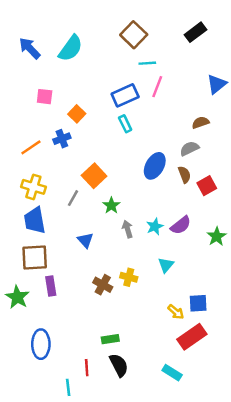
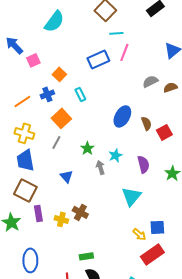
blue arrow: (30, 48) -> (14, 45), moved
pink square: (45, 97) -> (33, 60), turned -32
brown semicircle: (201, 123) -> (170, 87), moved
cyan rectangle: (125, 124) -> (80, 94), moved
gray semicircle: (189, 149) -> (150, 81), moved
orange square: (94, 176) -> (61, 118), moved
purple semicircle: (181, 225) -> (143, 164), turned -66
cyan star: (155, 227) -> (115, 155), moved
brown square: (35, 257) -> (25, 190), turned 30
cyan triangle: (166, 265) -> (131, 196), size x1.5
yellow cross: (129, 277) -> (61, 219), moved

